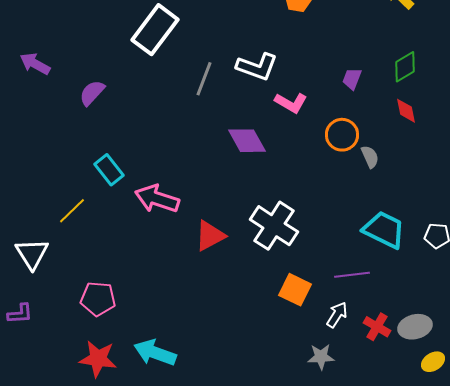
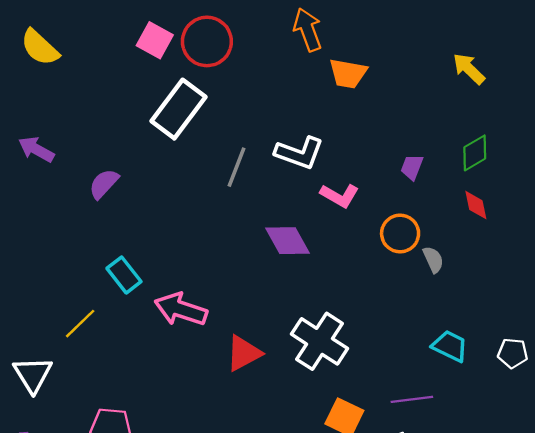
cyan trapezoid: (384, 230) -> (450, 346), size x0.7

